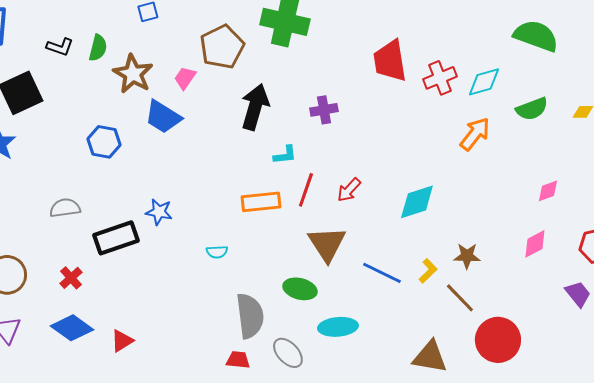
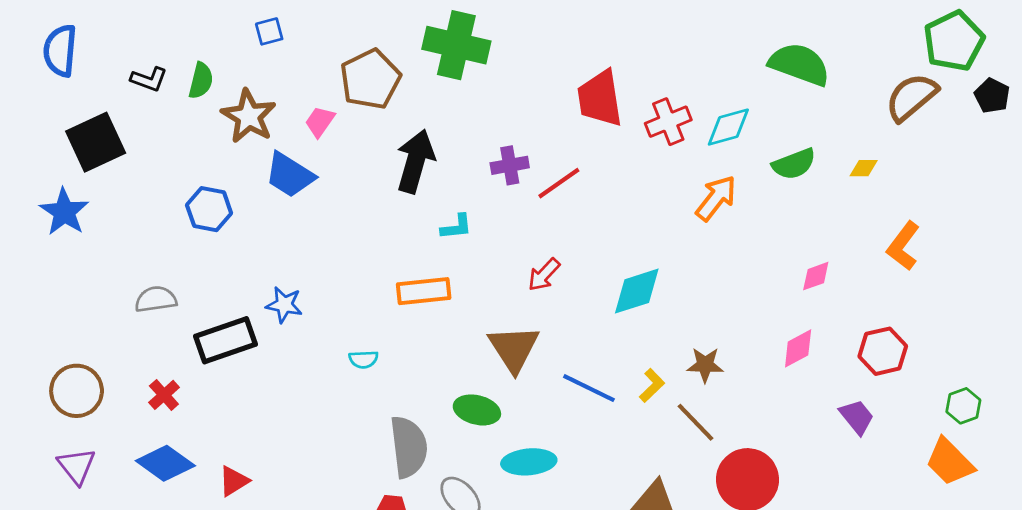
red line: (306, 190) -> (559, 183), moved, turned 36

